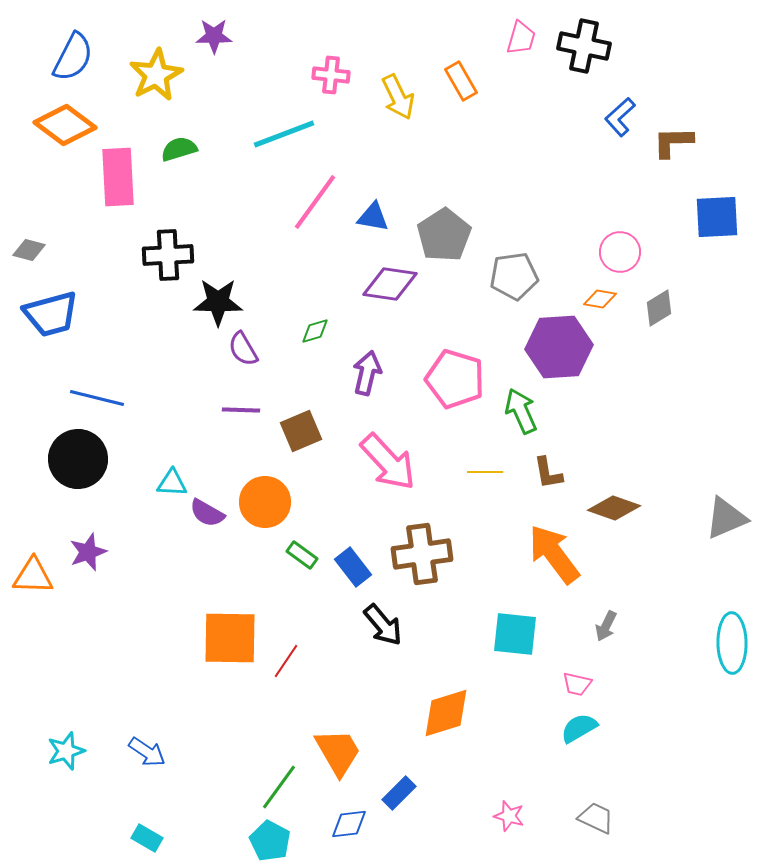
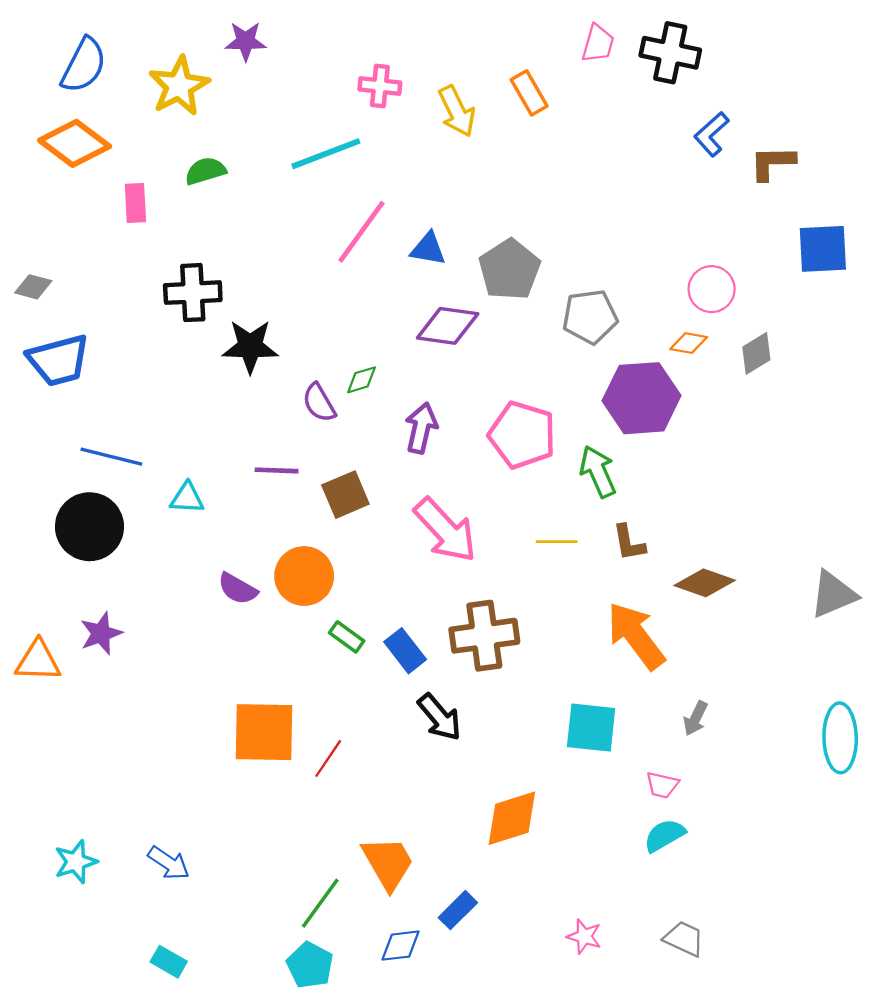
pink rectangle: (118, 177) -> (135, 203), size x0.6
purple semicircle: (243, 349) -> (319, 403), moved
cyan triangle: (172, 483) -> (187, 498), moved

